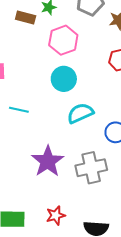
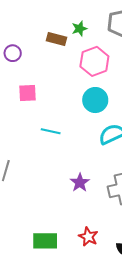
purple star: (48, 161) -> (80, 183), size x0.6
red star: (56, 215) -> (88, 237), turned -30

